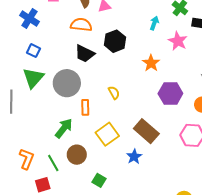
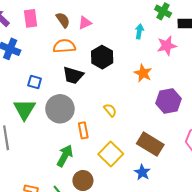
pink star: (178, 41) -> (167, 46), turned -30
blue square: (34, 51) -> (35, 82), moved

